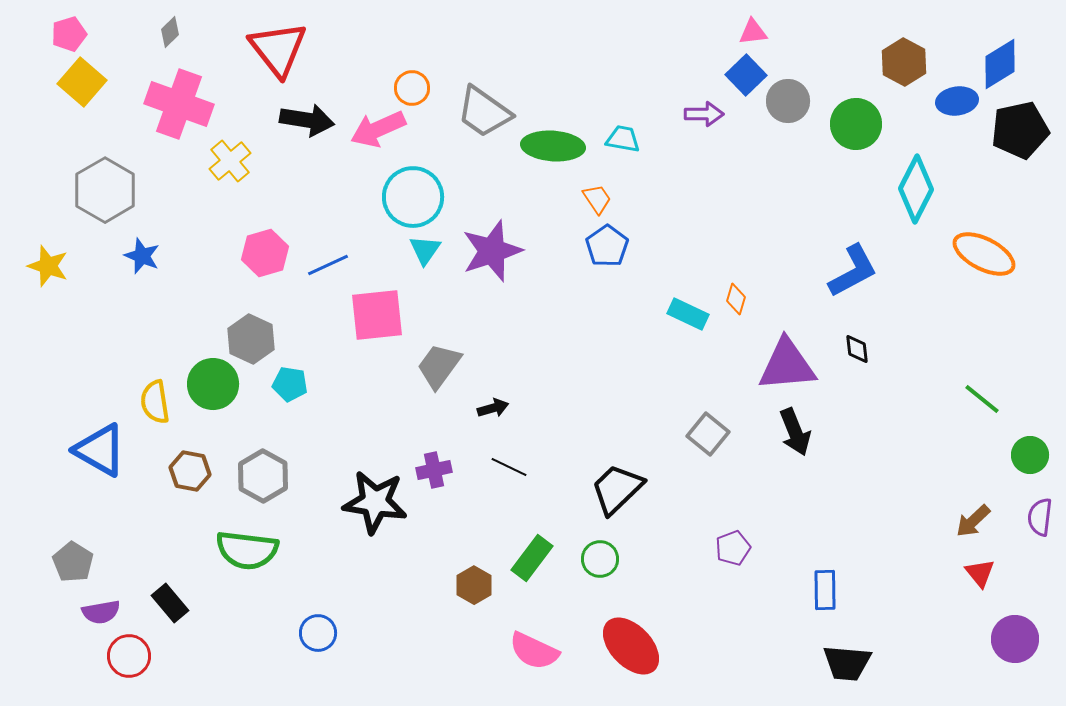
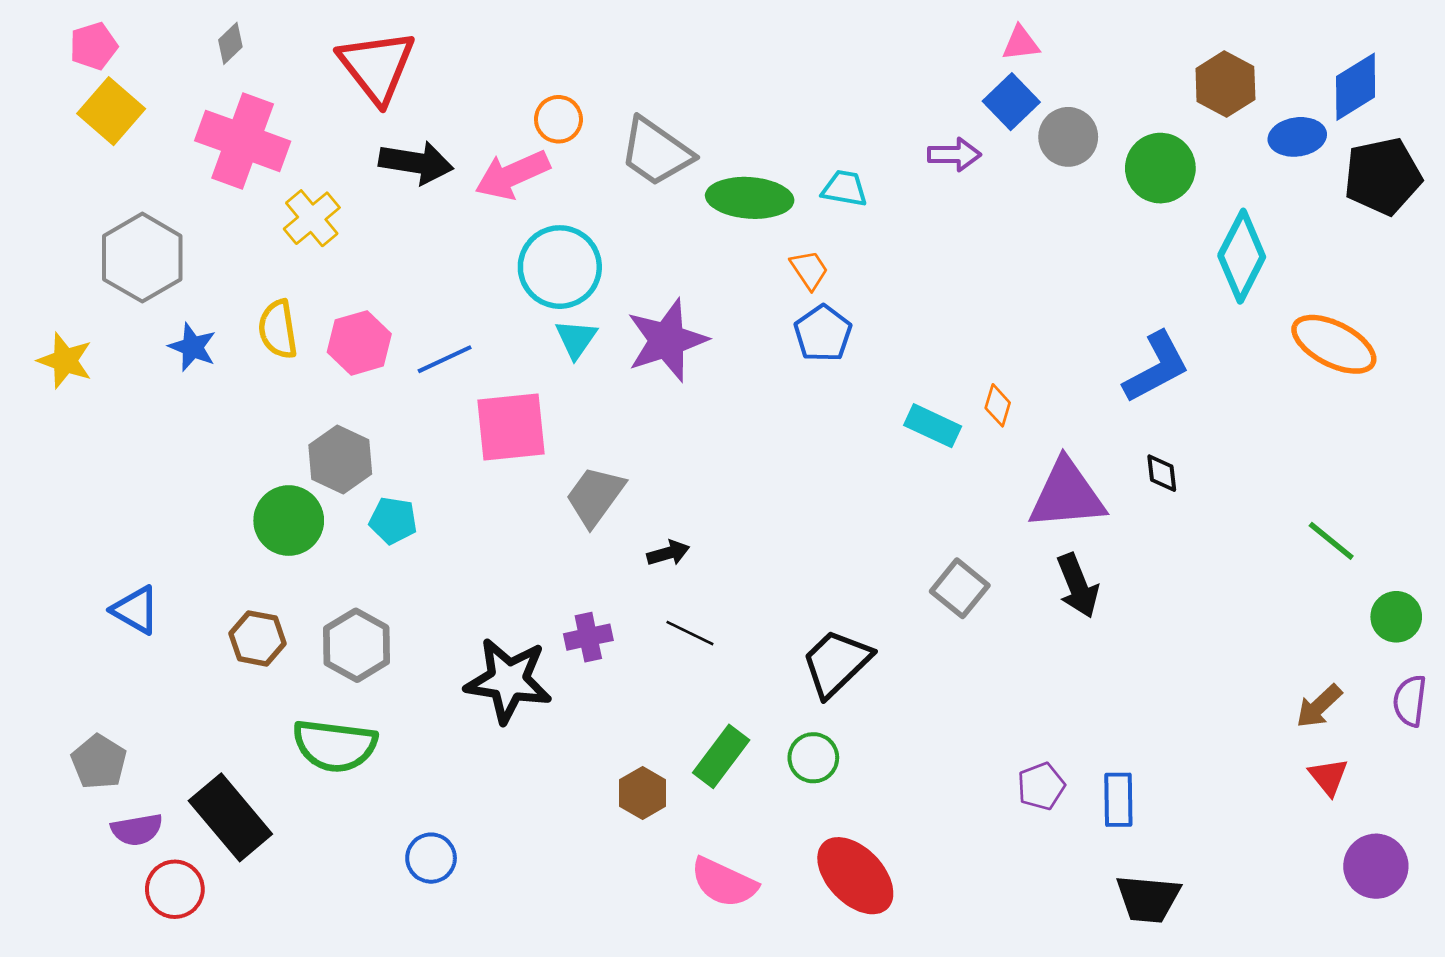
yellow semicircle: (155, 402) -> (278, 329), moved
blue triangle: (100, 450) -> (136, 610), size x0.7
purple pentagon: (733, 548) -> (1041, 786), moved
black rectangle: (170, 603) -> (230, 817), size x1.6

